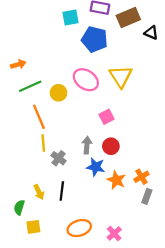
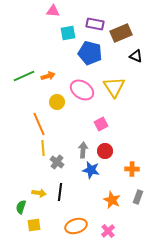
black triangle: (151, 33) -> (136, 56), moved
orange arrow: (18, 64) -> (48, 76), moved
green line: (30, 86) -> (24, 76), moved
orange cross: (141, 177) -> (132, 169), moved, turned 32
orange star: (116, 180) -> (112, 200), moved
yellow arrow: (39, 192) -> (39, 193), turned -56

